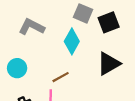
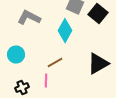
black square: (109, 22) -> (98, 14), turned -30
black triangle: (109, 64) -> (98, 64), moved

